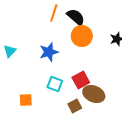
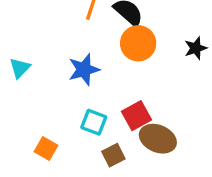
orange square: (26, 100) -> (46, 149), turned 32
brown square: (75, 106) -> (113, 155), moved

